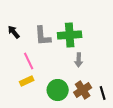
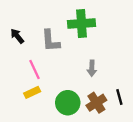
green cross: (70, 35) -> (82, 24), moved
black line: (103, 93) -> (119, 97), moved

